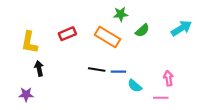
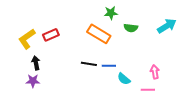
green semicircle: (142, 30) -> (131, 28), turned 48
red rectangle: (67, 34) -> (51, 35), moved
yellow L-shape: (29, 42) -> (27, 39), turned 45
purple star: (26, 95) -> (33, 81), moved

